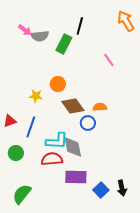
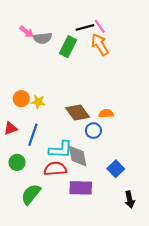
orange arrow: (126, 21) -> (100, 44), moved
black line: (80, 26) -> (85, 27), turned 60
pink line: (109, 60) -> (100, 26), moved
orange circle: (58, 84) -> (21, 99), moved
blue square: (101, 190) -> (116, 169), moved
green semicircle: (22, 194) -> (31, 194), moved

